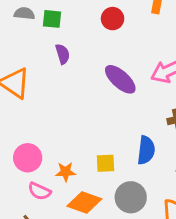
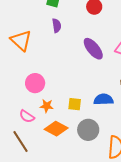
blue semicircle: (146, 150) -> (103, 99), turned -108
pink circle: (28, 158) -> (35, 83), moved

